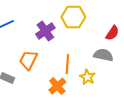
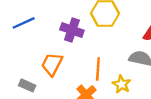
purple cross: (45, 31) -> (72, 30), turned -36

